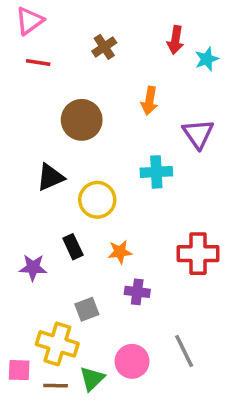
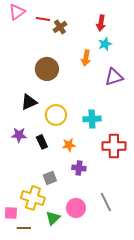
cyan star: (207, 59) -> (105, 44), moved
red line: (38, 63) -> (43, 19), moved
purple triangle: (198, 134) -> (114, 77), turned 48
cyan cross: (156, 172) -> (92, 119), moved
purple star: (33, 268) -> (19, 135), moved
brown line: (56, 386) -> (24, 228), moved

